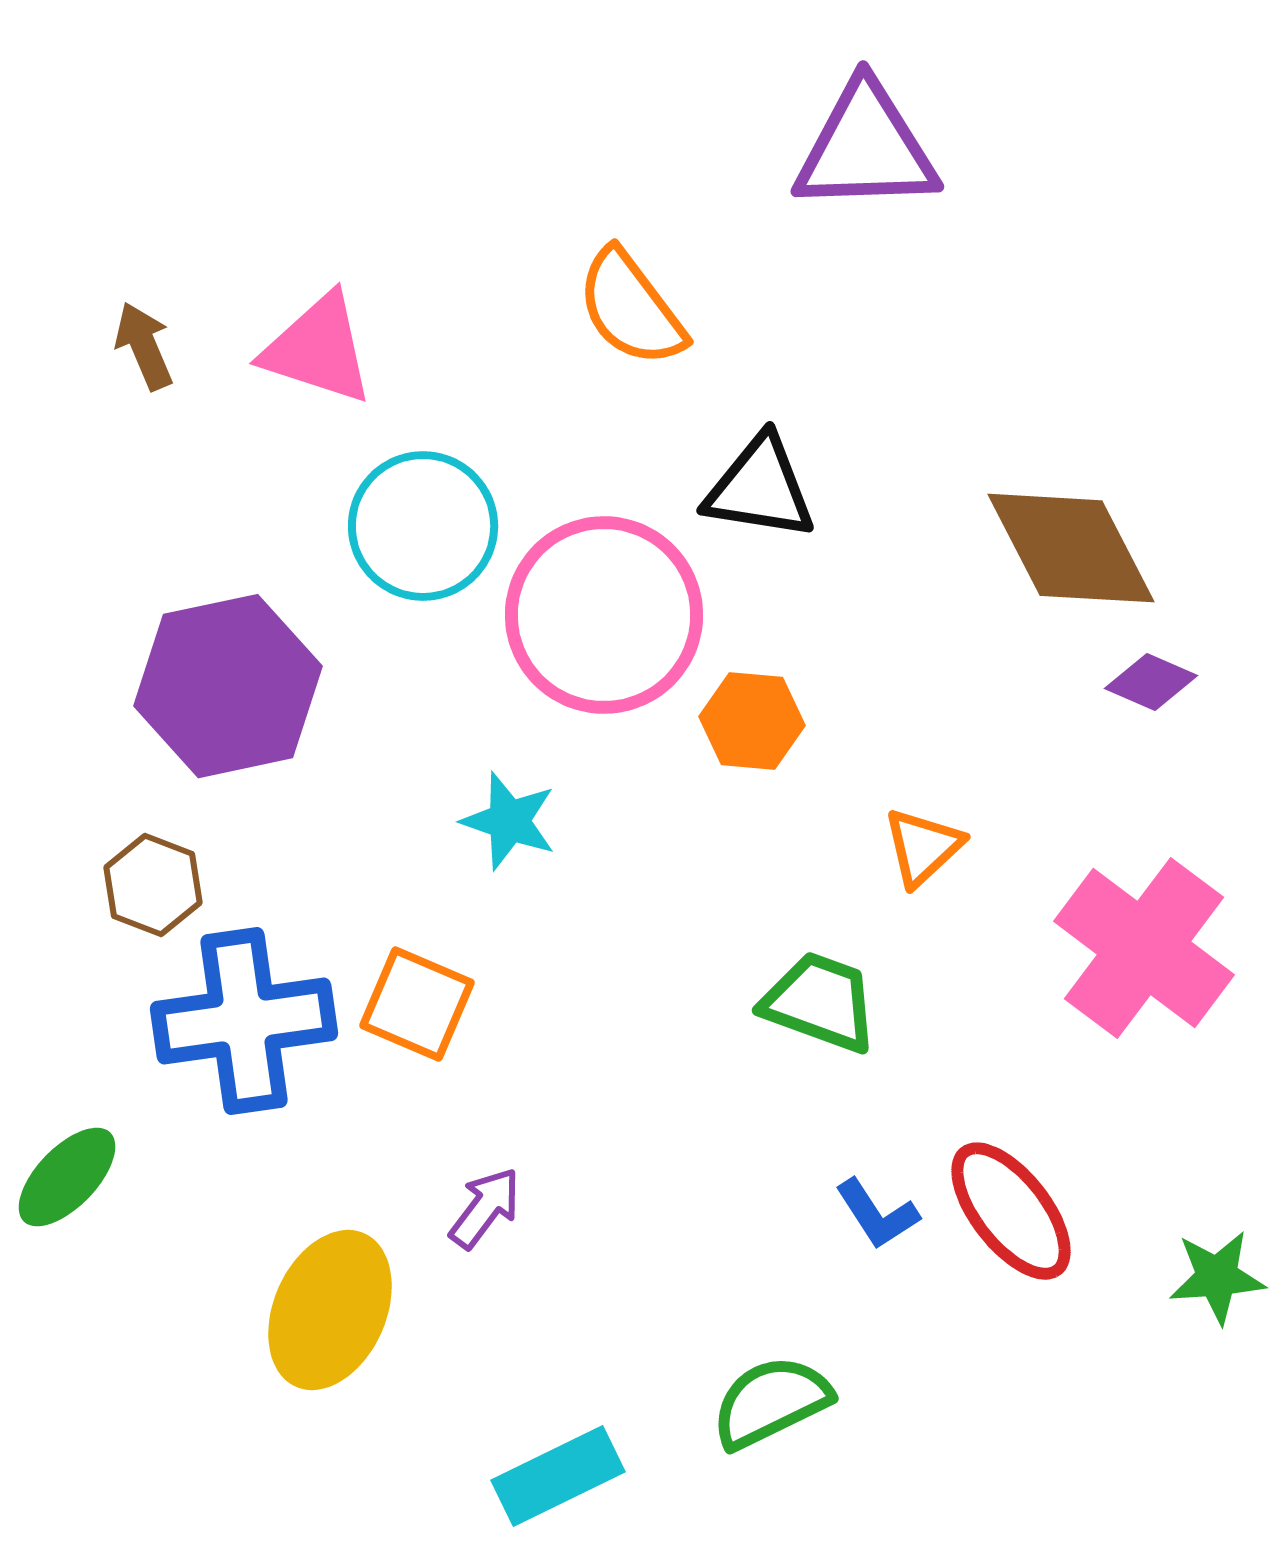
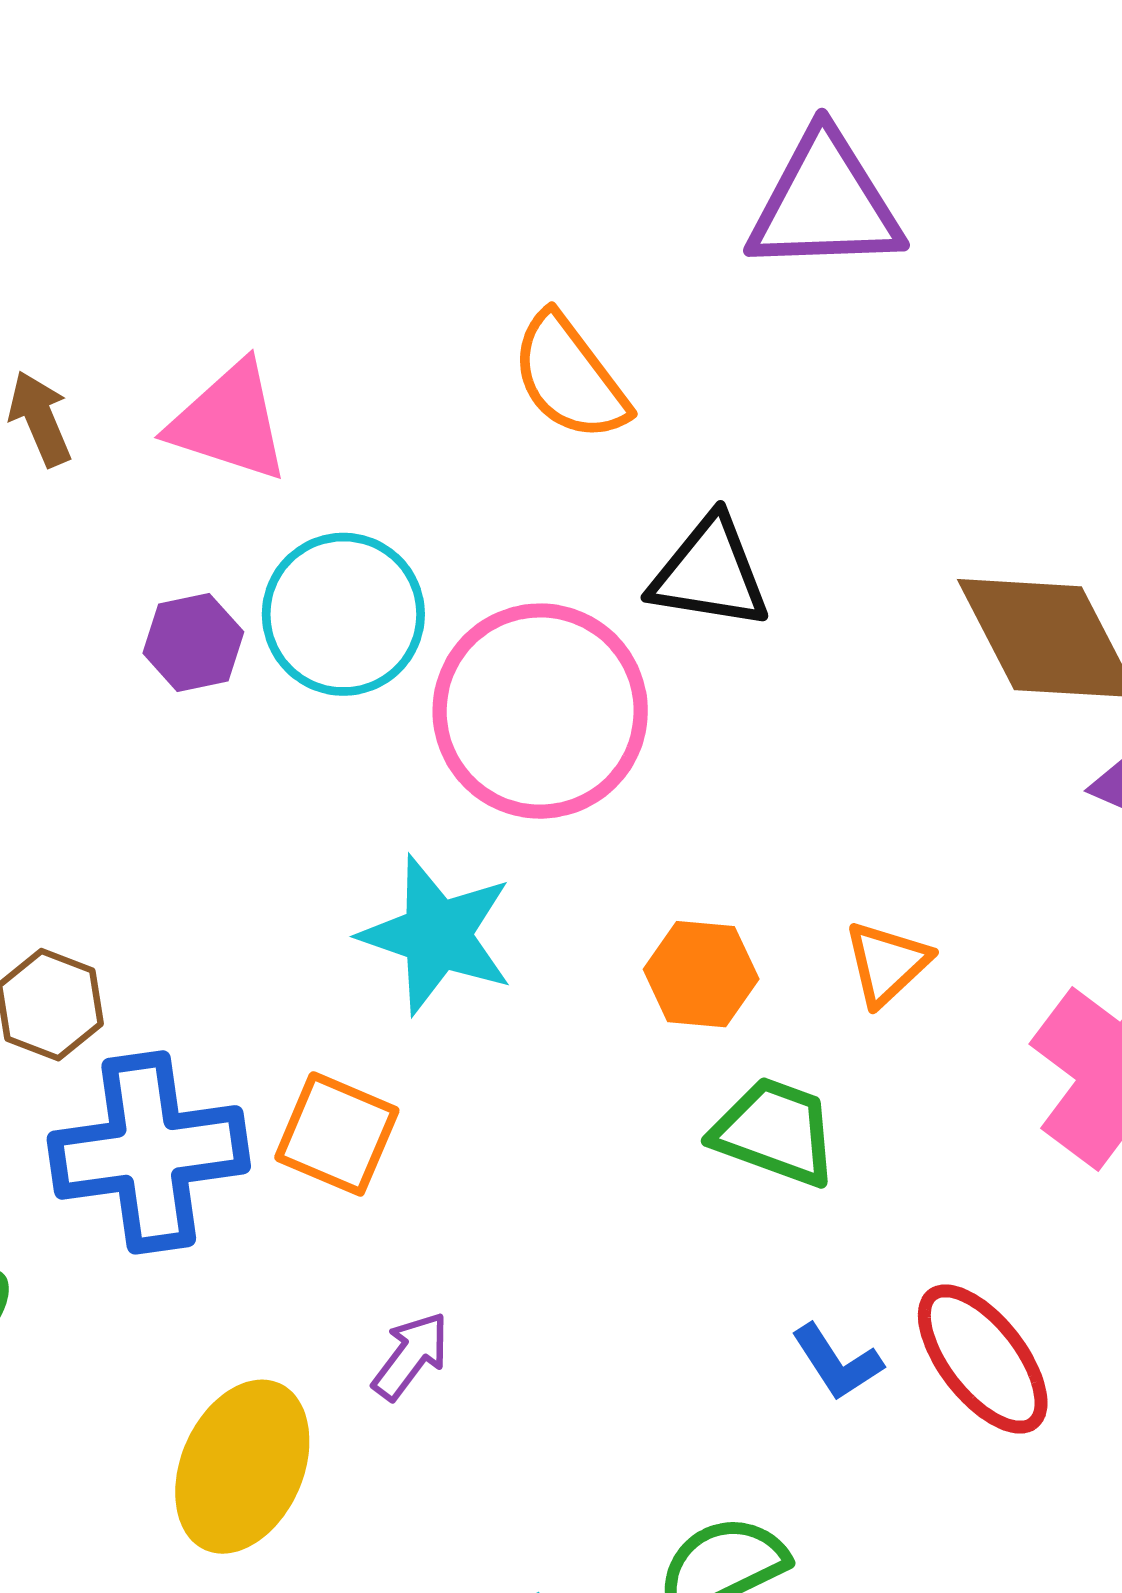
purple hexagon: (228, 686) -> (193, 643), moved, size x0.5
orange hexagon: (752, 721) -> (701, 974), moved
cyan star: (509, 821) -> (437, 935), size x1.5

